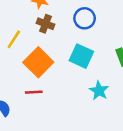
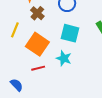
brown cross: (45, 24) -> (37, 13), turned 32
cyan star: (99, 91) -> (64, 58), moved

